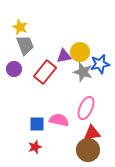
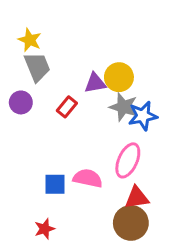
blue star: (100, 64) -> (143, 116), moved
red rectangle: (45, 72) -> (67, 107), size x0.6
red star: (35, 147) -> (45, 229), moved

